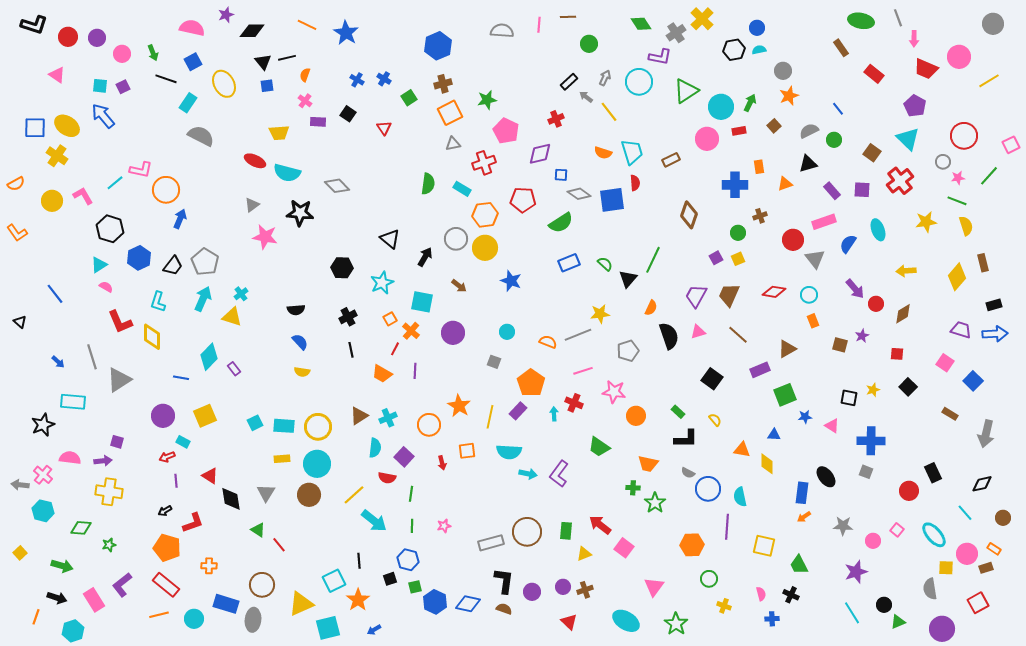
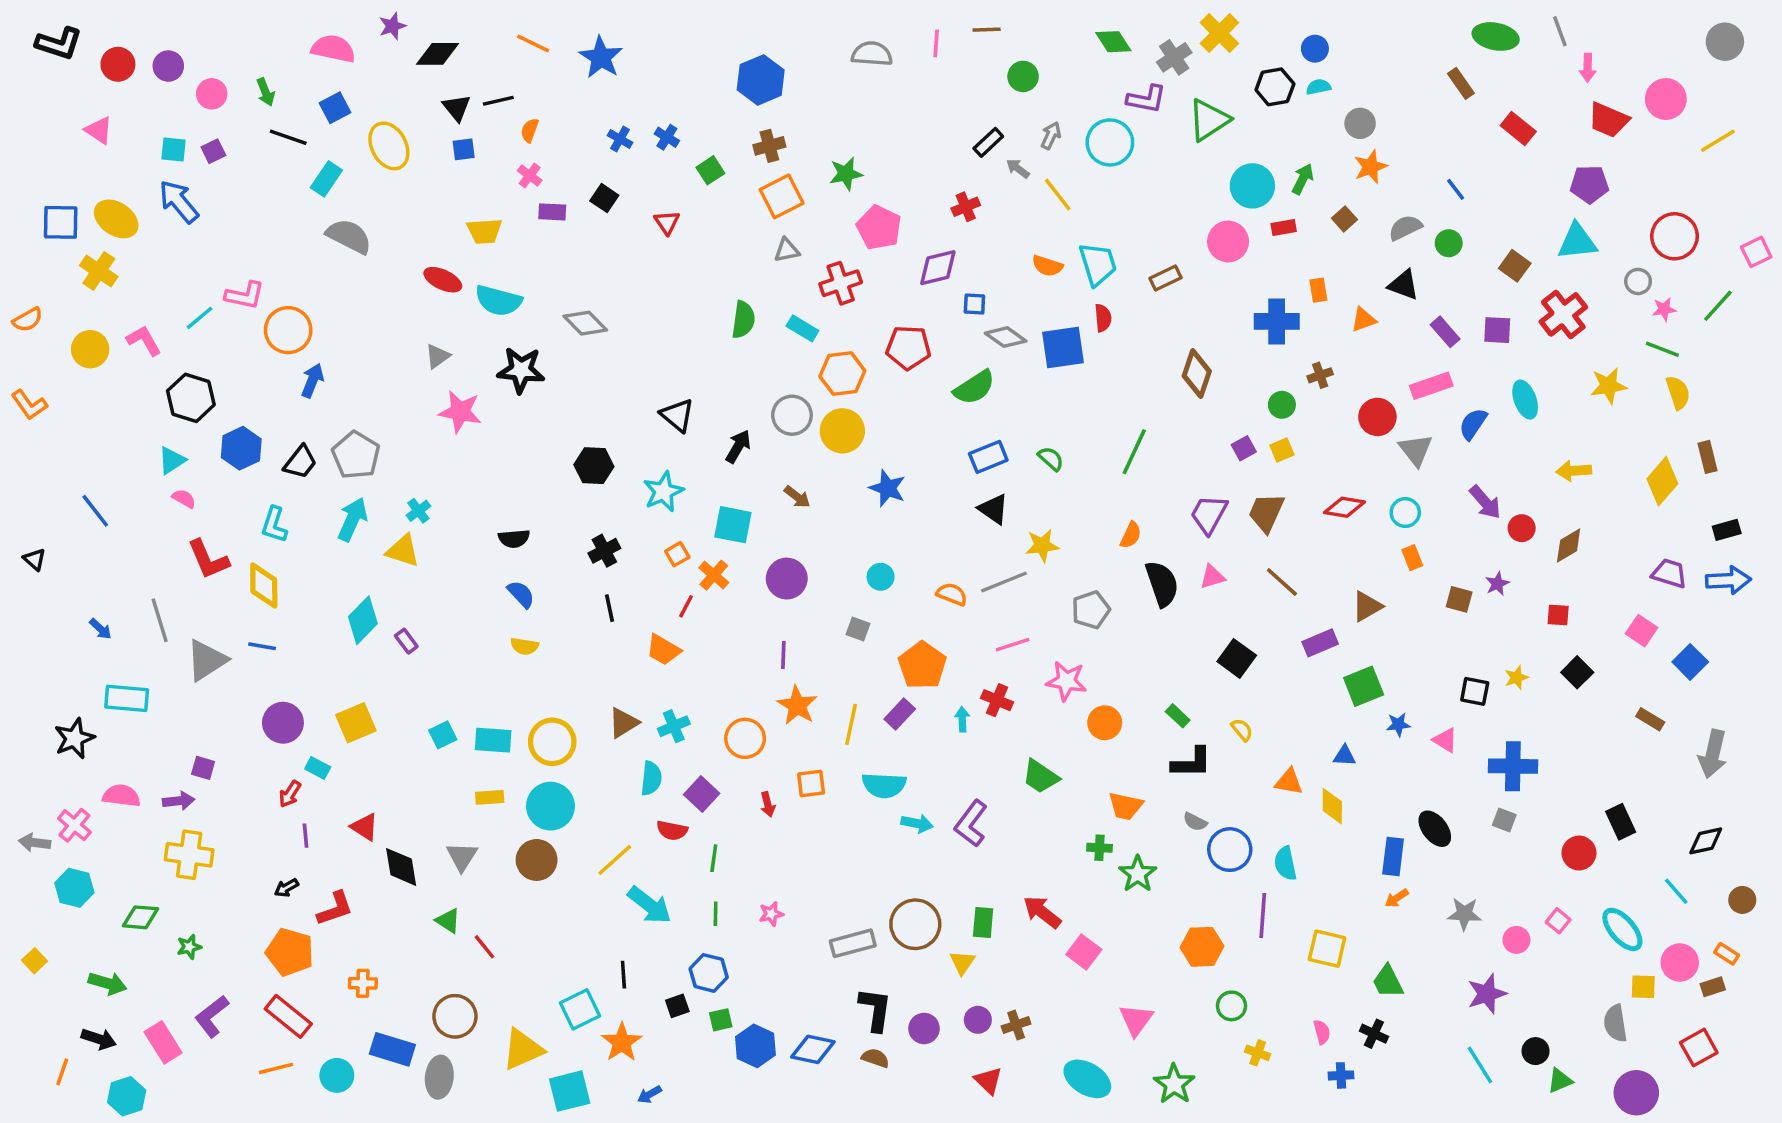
green triangle: (686, 91) -> (1209, 120), moved
purple pentagon: (915, 106) -> (1589, 184), turned -30
cyan triangle: (908, 139) -> (1577, 241), turned -50
black triangle: (808, 164) -> (1404, 285), turned 36
black triangle: (628, 279) -> (994, 509), moved, turned -36
purple line: (415, 371) -> (783, 655), moved
blue line: (181, 378) -> (262, 646), moved
red arrow: (167, 457) -> (290, 794), turned -35
yellow triangle: (584, 554) -> (962, 962), moved, turned -35

